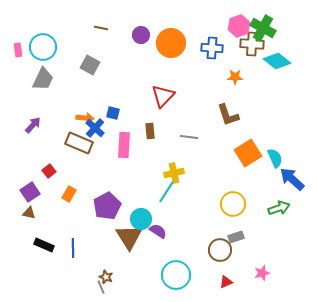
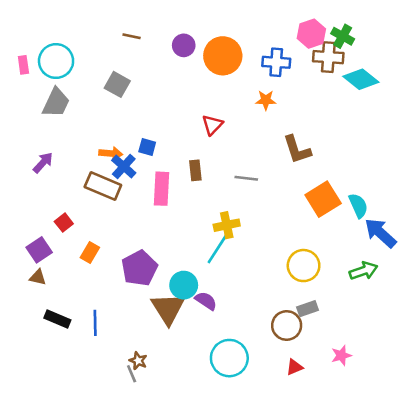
green cross: (263, 28) -> (343, 36), size x0.7
orange star: (235, 77) -> (266, 100), moved
red triangle: (163, 96) -> (212, 125), size x0.7

